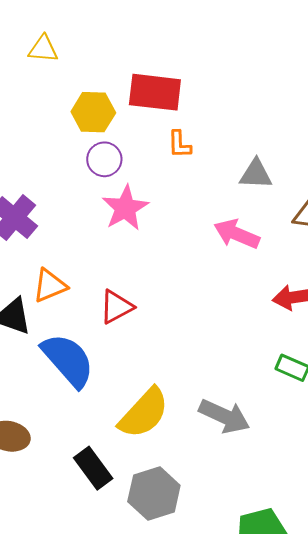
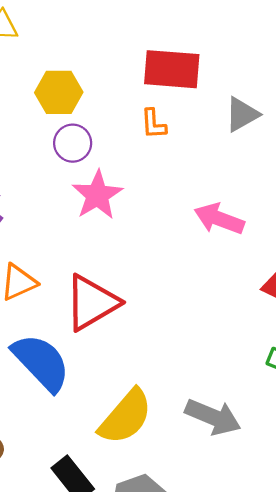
red rectangle: (155, 92) -> (172, 69), moved
gray triangle: (256, 174) -> (242, 114), moved, turned -30
red triangle: (116, 307) -> (92, 303), size x1.5

